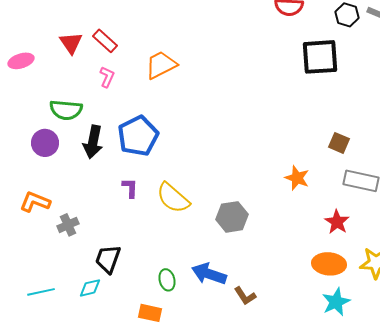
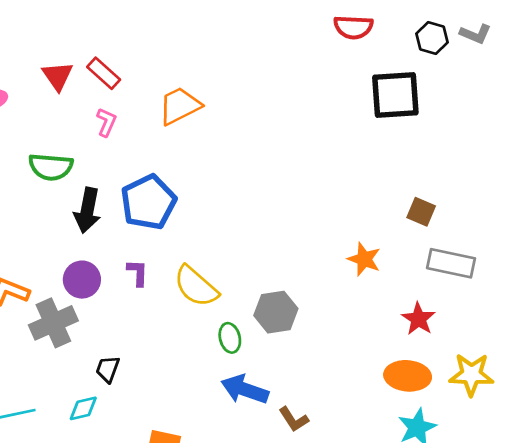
purple circle: (45, 143) -> (82, 280), moved
gray cross: (68, 225) -> (53, 323), size x1.6
black trapezoid: (108, 259) -> (108, 369), size x0.7
green ellipse: (167, 280) -> (230, 338), moved

